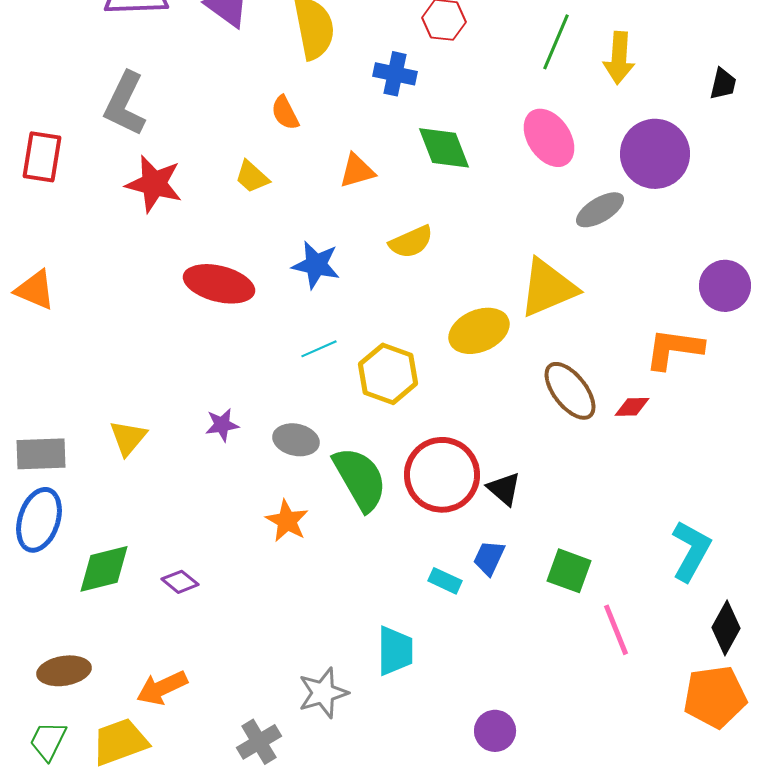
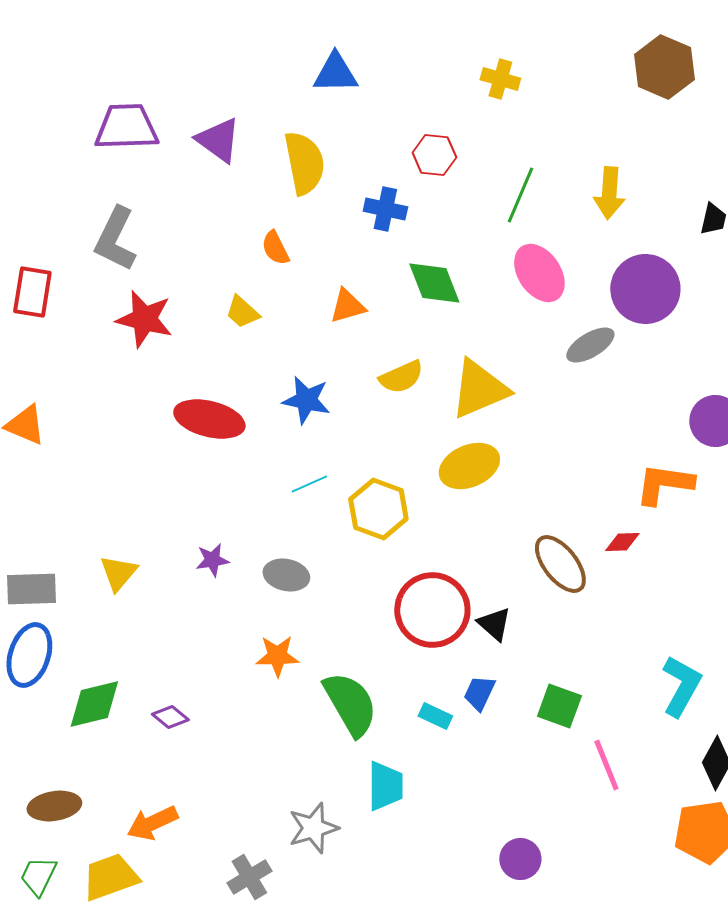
green line: (556, 42) -> (520, 195), moved
yellow triangle: (548, 288) -> (479, 389), moved
brown ellipse: (570, 391) -> (560, 564), moved
green semicircle: (360, 479) -> (350, 704), moved
orange star: (287, 521) -> (277, 656), turned -30
purple circle: (495, 731) -> (520, 859), moved

